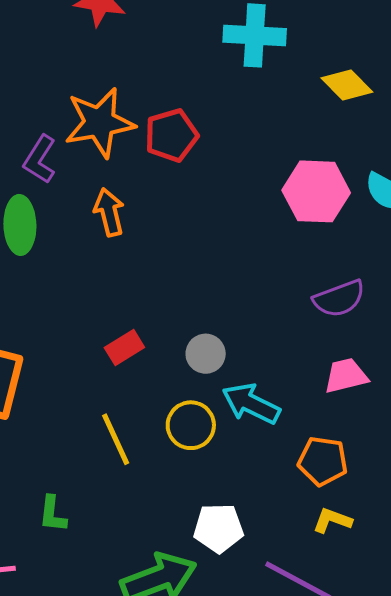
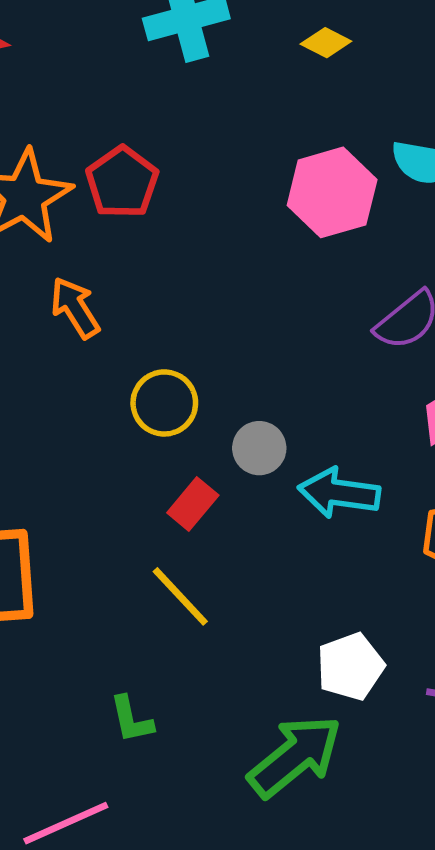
yellow diamond: (347, 85) -> (326, 43), size x0.7
red rectangle: (124, 347) -> (193, 504), moved
yellow circle: (191, 425) -> (164, 403), moved

